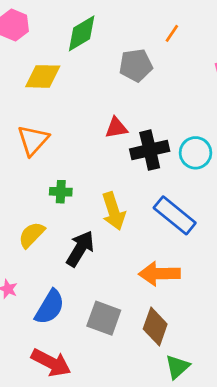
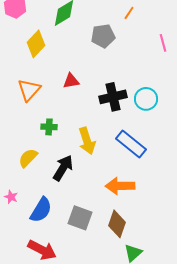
yellow diamond: (43, 76) -> (36, 44), turned -48
red triangle: (116, 128) -> (71, 81), moved

